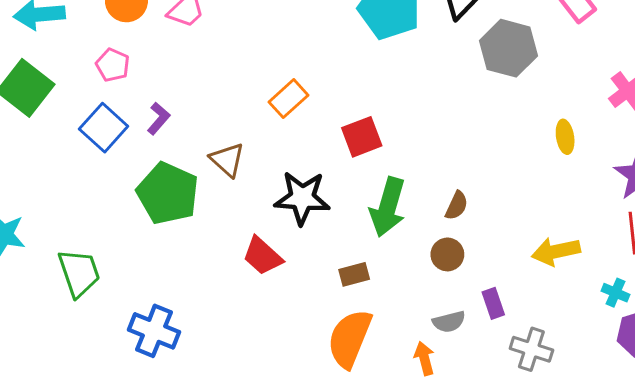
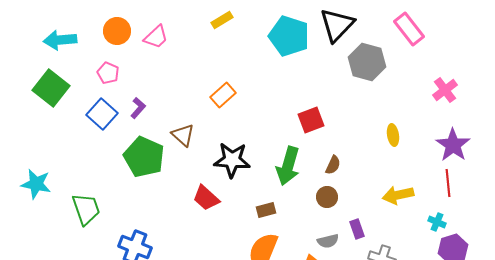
red square: (362, 137) -> (311, 120), moved
yellow ellipse: (565, 137) -> (393, 135), moved

